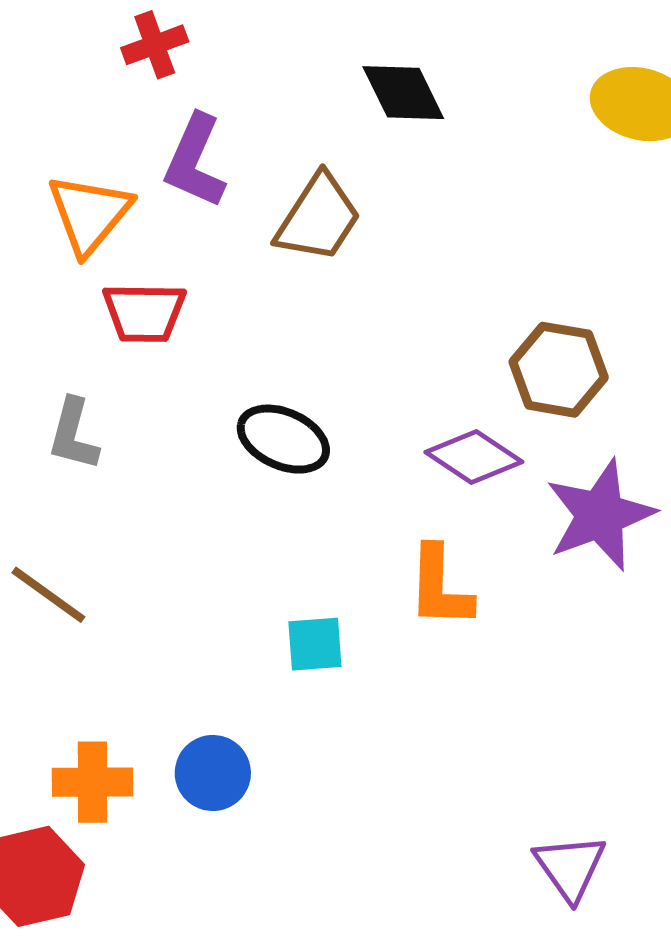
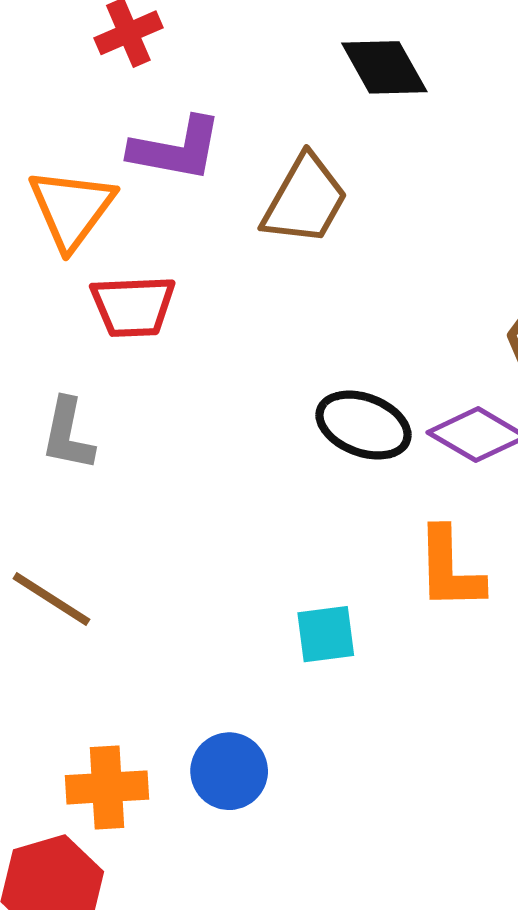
purple L-shape: (195, 161) -> (176, 149), turned -100
black ellipse: (283, 439) -> (364, 425), moved

